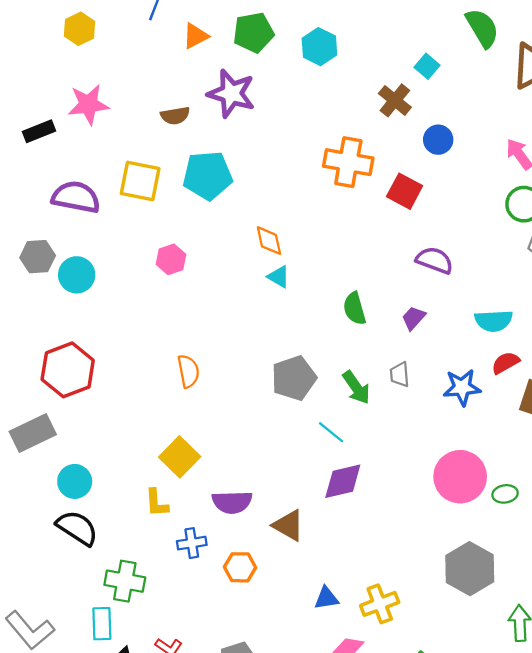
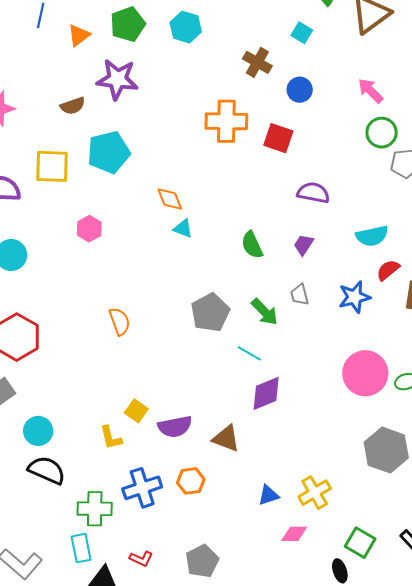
cyan square: (427, 66) -> (302, 33), moved
yellow square: (180, 457) -> (136, 411), moved, size x0.7
blue cross: (192, 543) -> (142, 488), moved, size x1.5

